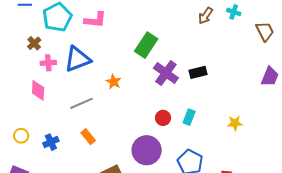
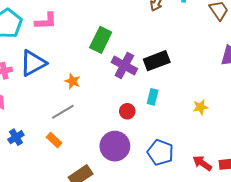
black rectangle: (198, 72) -> (157, 61), size x1.4
gray line: (82, 103) -> (63, 112), moved
cyan rectangle: (189, 117) -> (153, 97), moved
blue cross: (51, 142) -> (16, 137), moved

